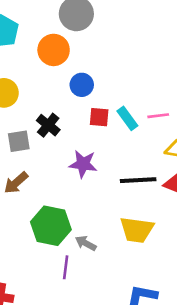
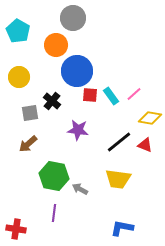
blue circle: (82, 85) -> (77, 71), size x1.8
pink line: (158, 116) -> (134, 94), turned -35
black line: (138, 180) -> (119, 142), turned -36
purple line: (66, 267) -> (54, 213), moved

